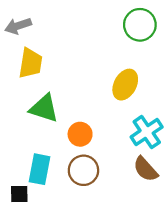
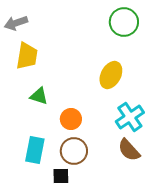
green triangle: (44, 108) -> (39, 96), size x0.7
black square: (19, 194) -> (61, 176), moved

